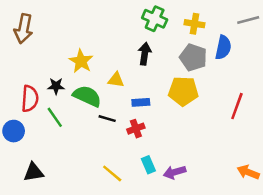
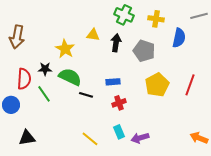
brown arrow: (24, 29) -> (17, 37), moved
gray pentagon: (193, 57) -> (144, 51), moved
yellow triangle: (116, 80) -> (93, 35), moved
yellow pentagon: (183, 91) -> (157, 85), moved, turned -30
red cross: (136, 129) -> (119, 103), moved

